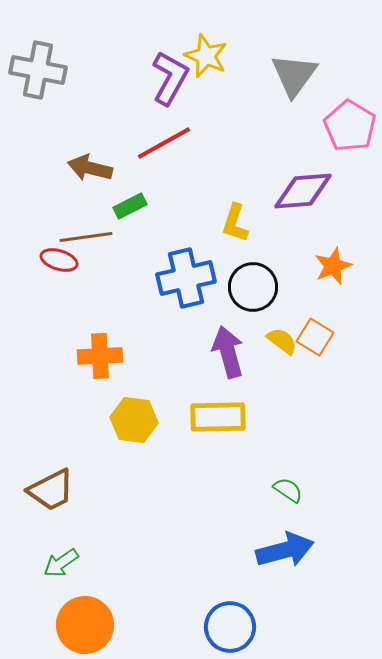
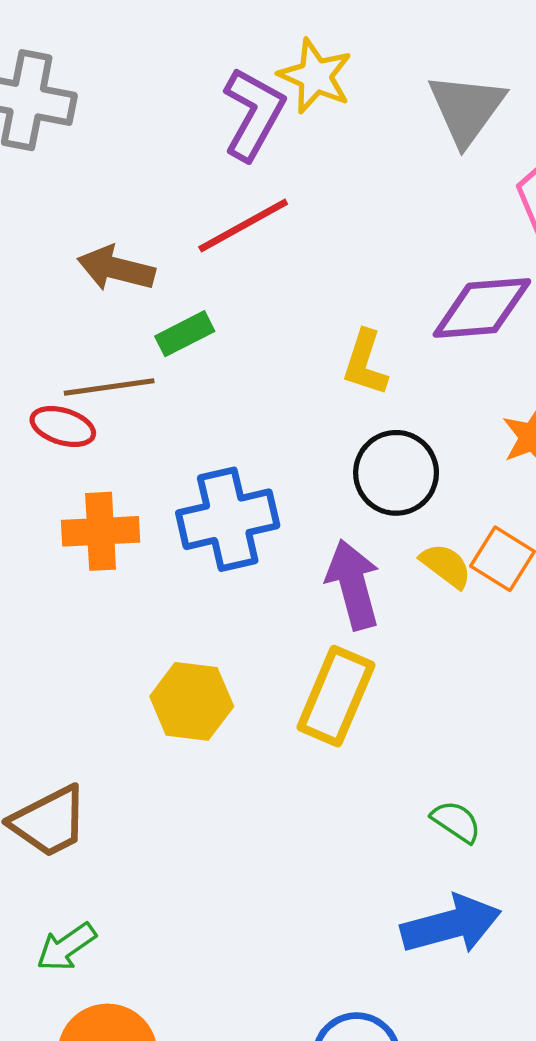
blue cross: (186, 278) -> (228, 519), moved
orange cross: (100, 356) -> (101, 531), moved
yellow rectangle: (218, 417) -> (336, 696), turned -66

